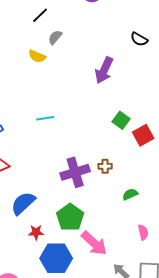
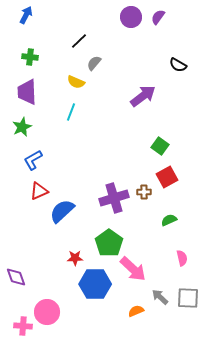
purple arrow: (104, 70) -> (143, 96), turned -152
cyan line: (45, 118) -> (71, 112), moved, turned -60
red square: (143, 135) -> (167, 177), moved
blue semicircle: (23, 203) -> (62, 211), moved

